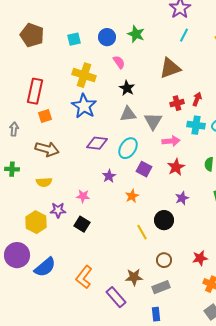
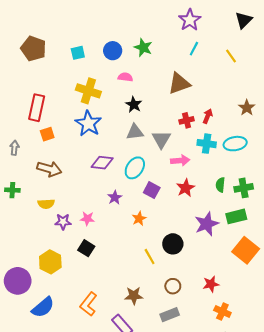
pink semicircle: (119, 62) -> (125, 77), turned -48
purple star: (182, 198) -> (207, 224), moved, size x1.6
purple star: (58, 210) -> (63, 222), moved
yellow hexagon: (36, 222) -> (50, 262), moved
blue semicircle: (45, 267) -> (43, 307), moved
brown star: (134, 277) -> (134, 296), moved

